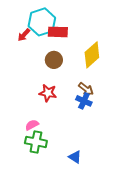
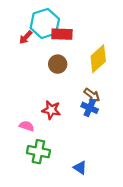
red star: (48, 93) -> (51, 110), moved
pink semicircle: (32, 125) -> (27, 126), moved, turned 48

